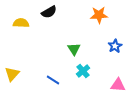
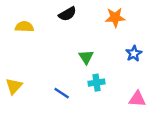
black semicircle: (49, 12) -> (67, 14), moved
cyan cross: (83, 71) -> (97, 83), turned 32

